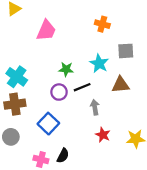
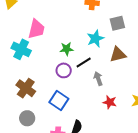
pink trapezoid: (46, 30) -> (36, 29), moved
cyan star: (99, 63) -> (95, 39), turned 30
cyan cross: (17, 77) -> (21, 49), moved
brown cross: (15, 104) -> (26, 88), turned -36

